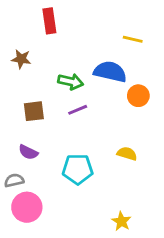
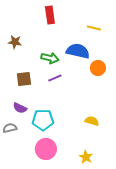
red rectangle: (49, 21) -> (50, 15), moved
yellow semicircle: (127, 154) -> (92, 121), moved
cyan pentagon: (78, 169) -> (43, 120), moved
pink circle: (27, 207) -> (46, 149), moved

